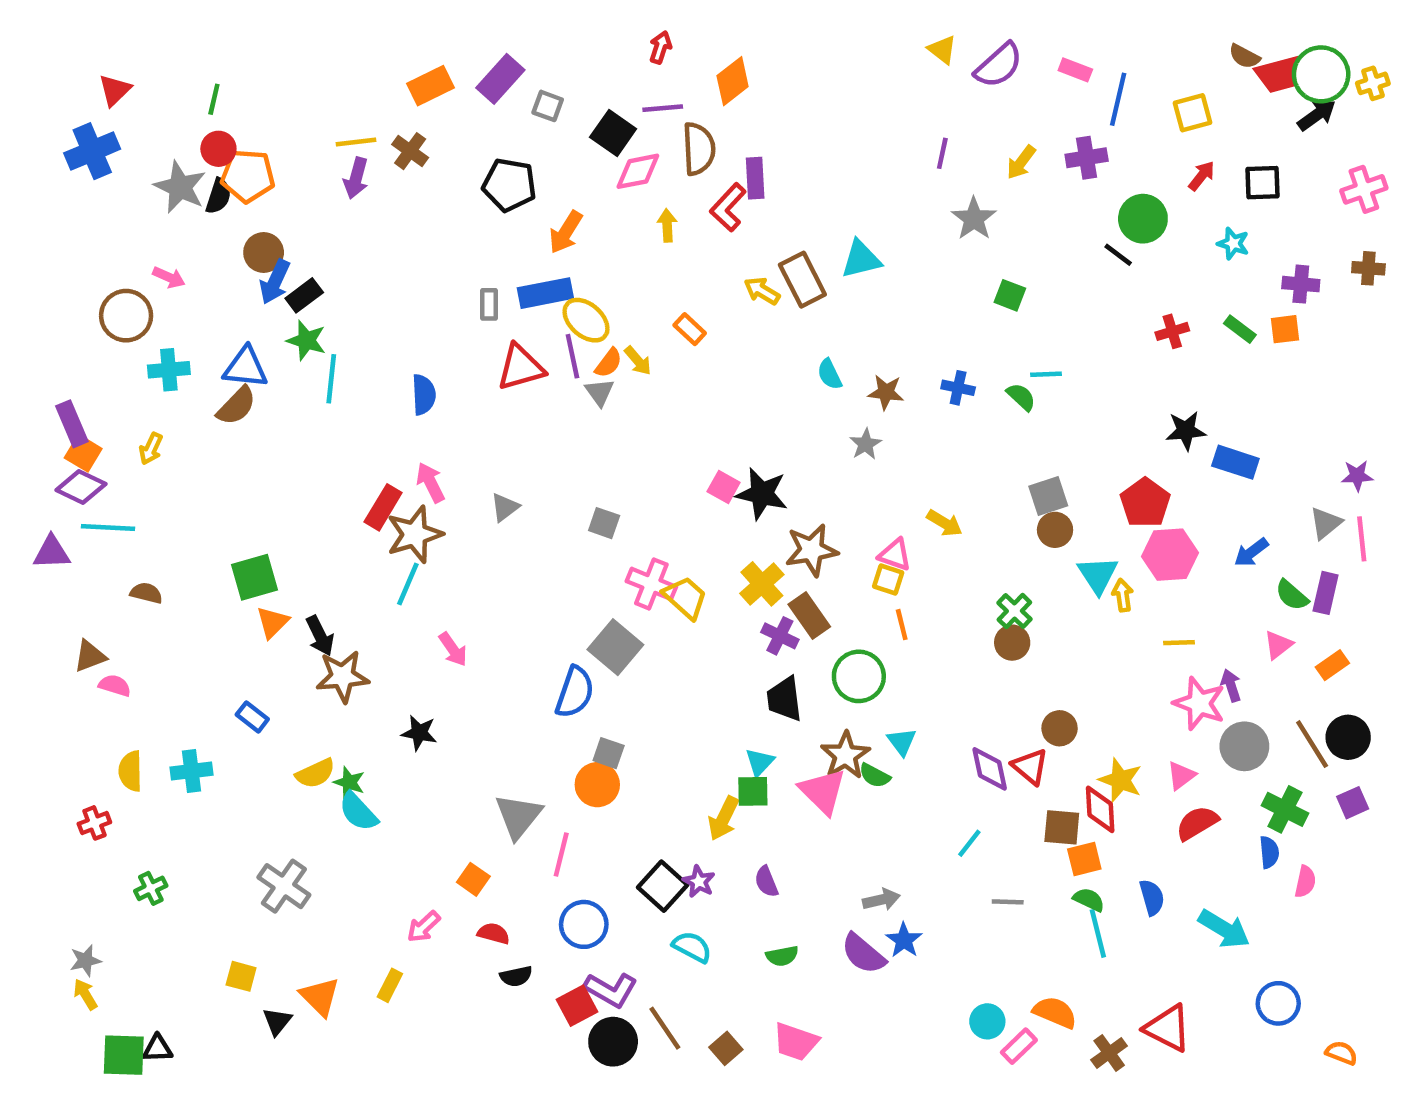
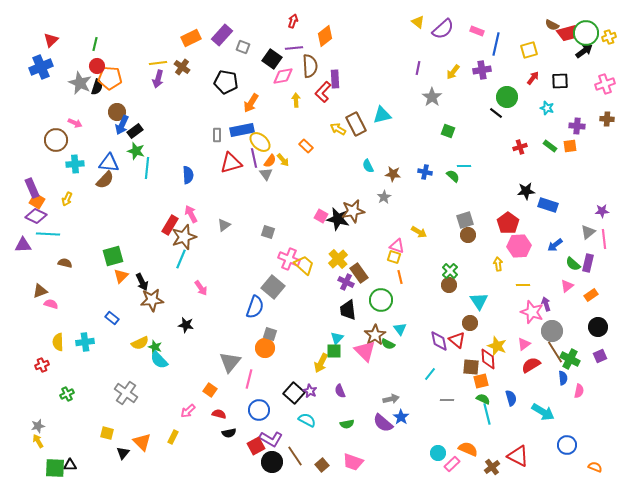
brown star: (811, 550) -> (353, 211), moved
cyan triangle: (1098, 575) -> (479, 301), moved
brown line: (1312, 744) -> (555, 352), moved

